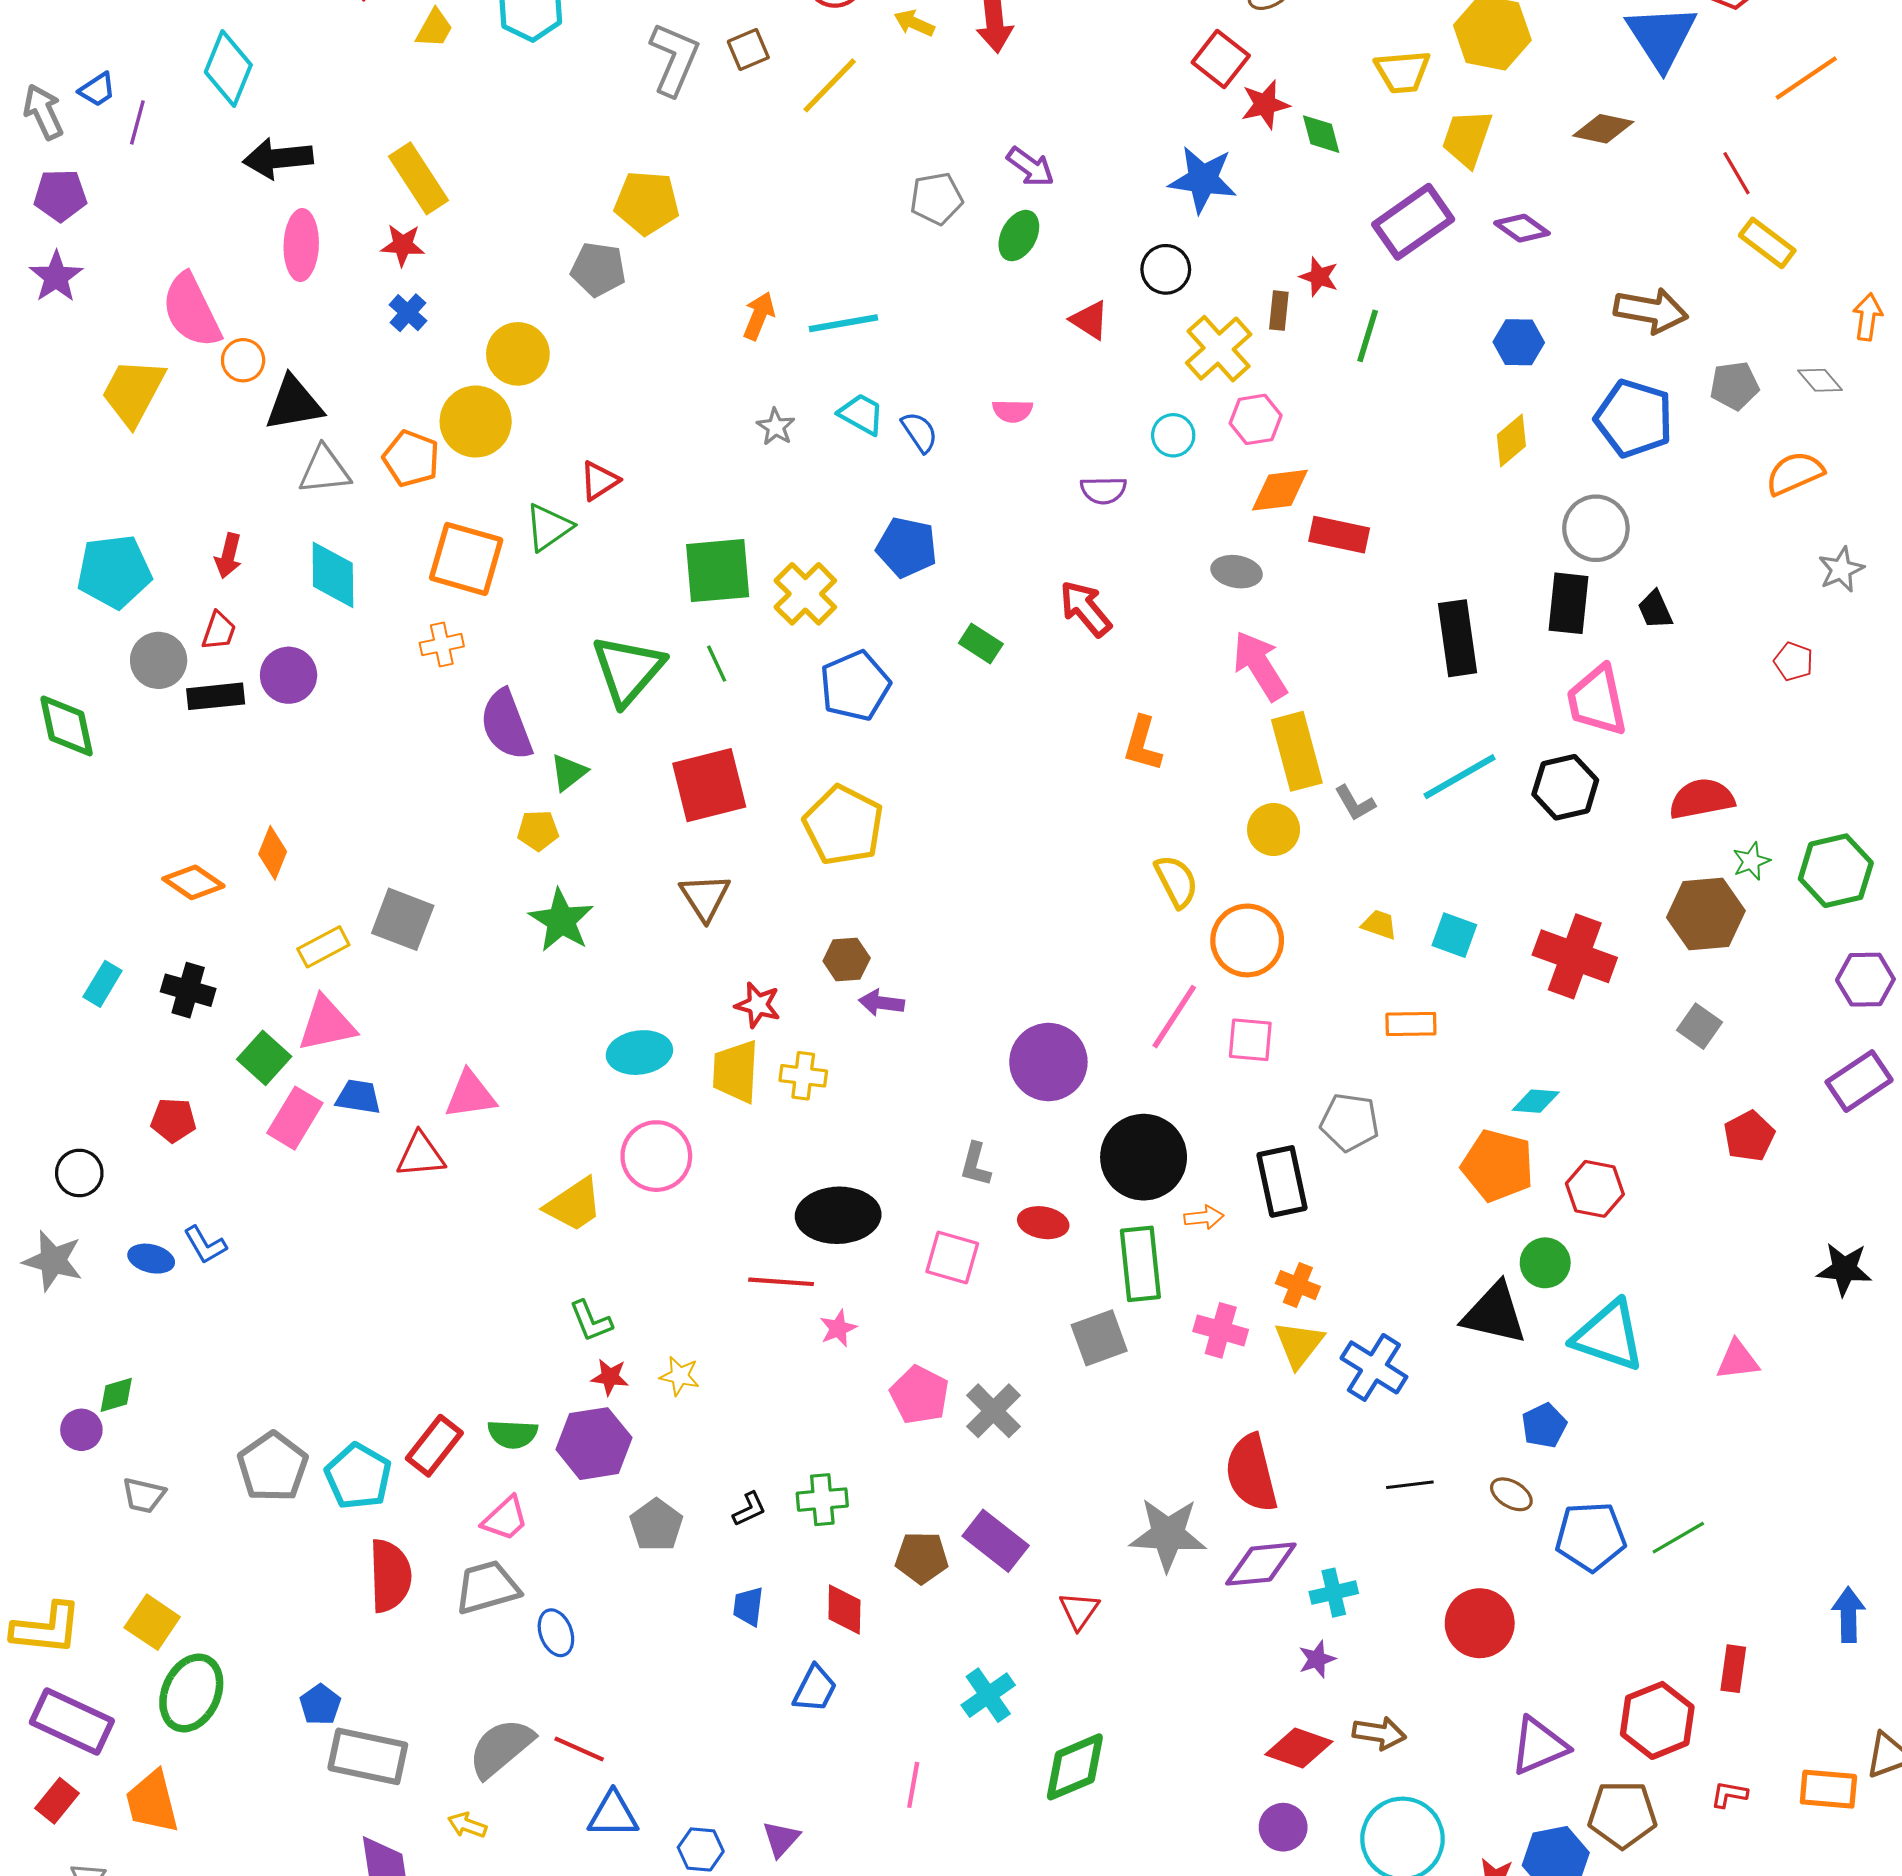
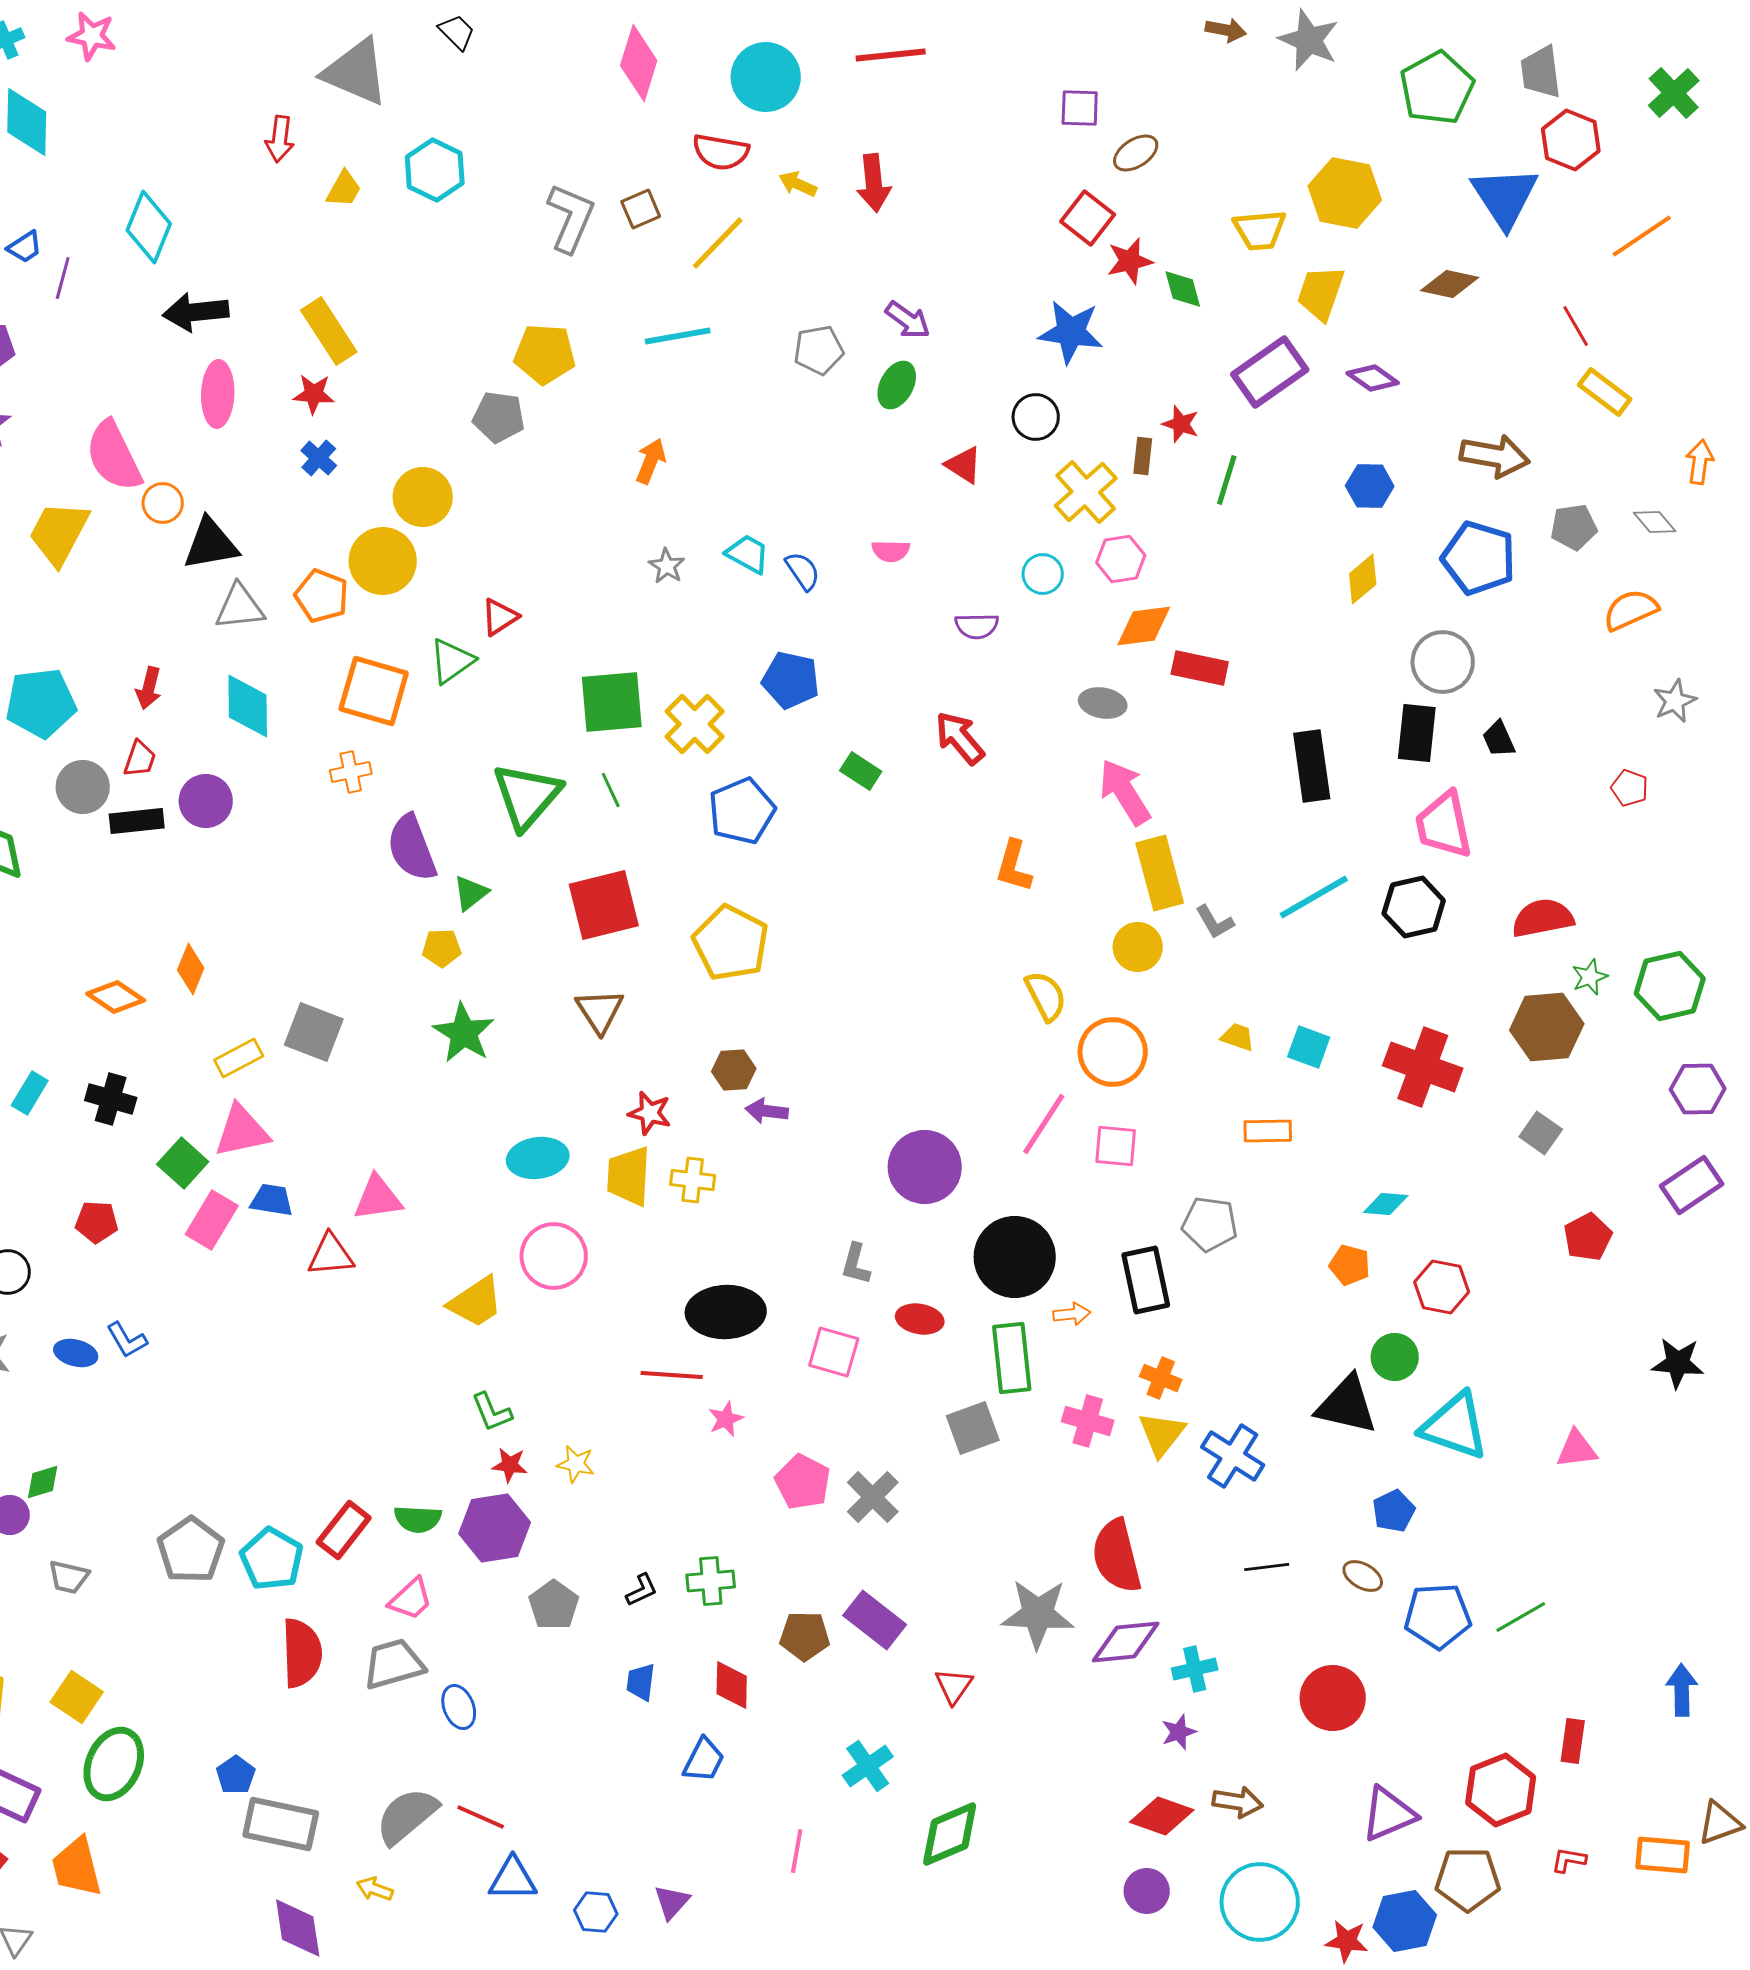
cyan line: (843, 323) -> (678, 336), moved
orange pentagon: (1498, 1166) -> (1350, 1265), size x0.6

